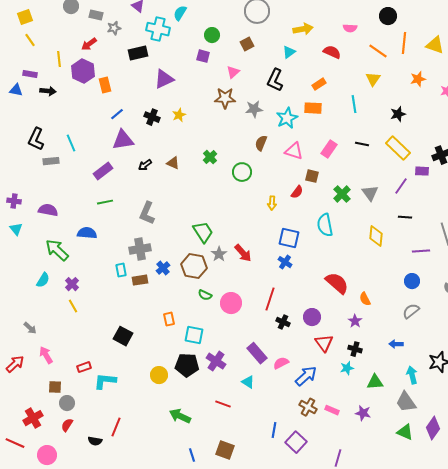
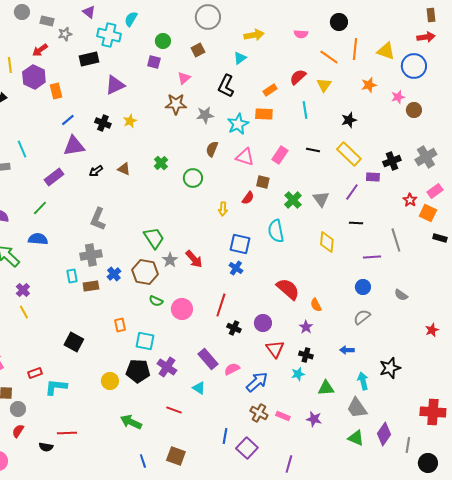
red semicircle: (332, 52) -> (298, 77), moved, turned -66
green line: (105, 202) -> (40, 208), moved, turned -35
red line: (116, 427) -> (67, 433), turned 66

